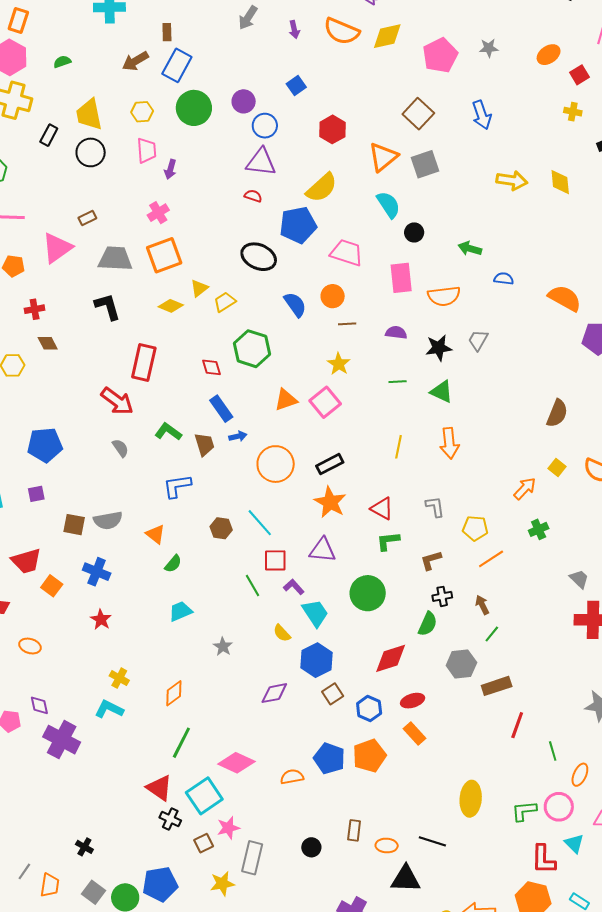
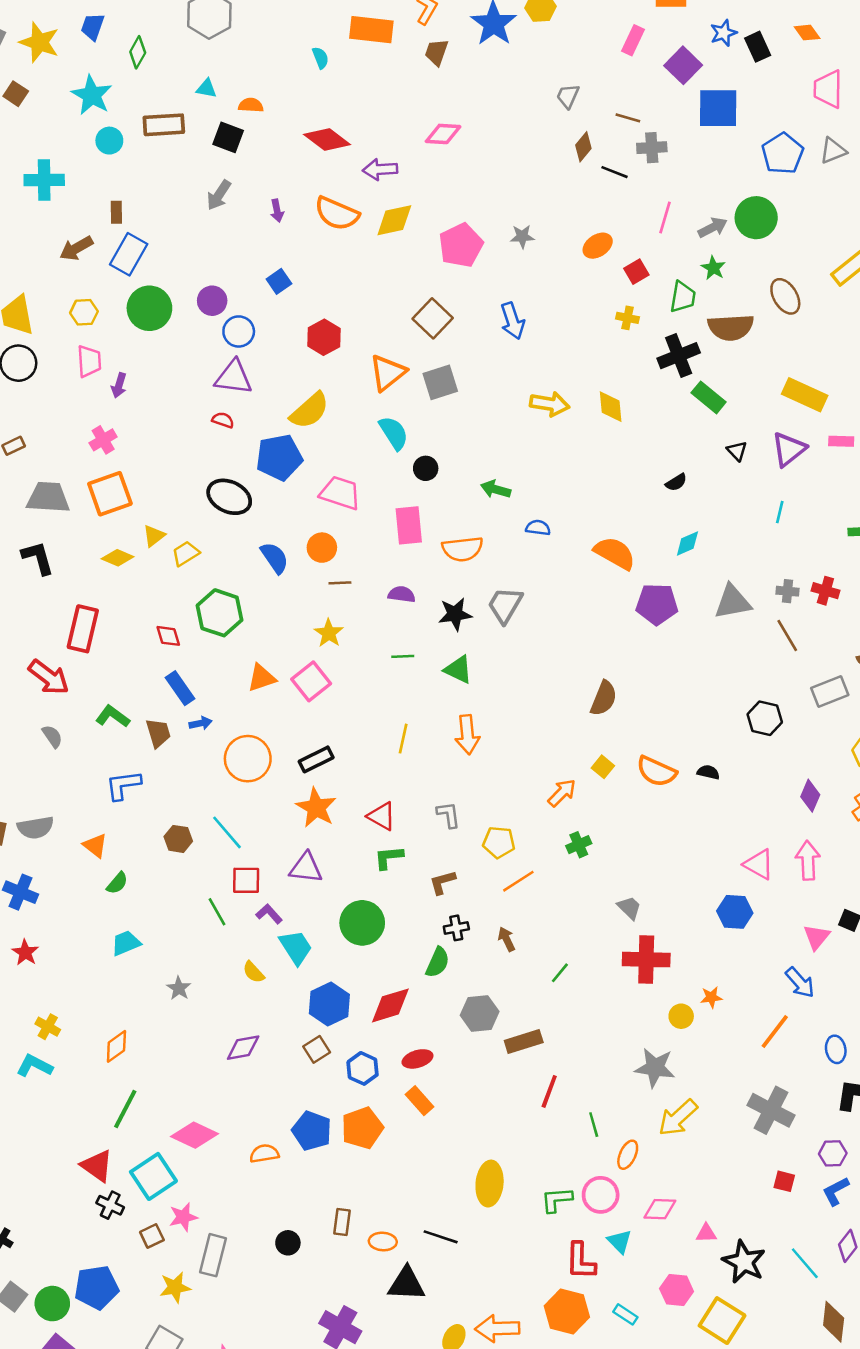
gray trapezoid: (478, 340) -> (505, 605), size x1.4
green line: (492, 634) -> (560, 973), moved
blue hexagon: (316, 660) -> (329, 1004), moved

